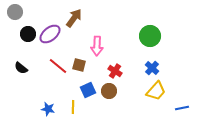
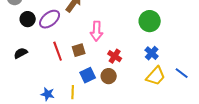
brown square: (79, 65) -> (79, 50), turned -32
red line: (58, 66) -> (58, 51), turned 30
black semicircle: (21, 68) -> (21, 53), turned 112
blue line: (182, 108) -> (182, 73), moved, turned 48

